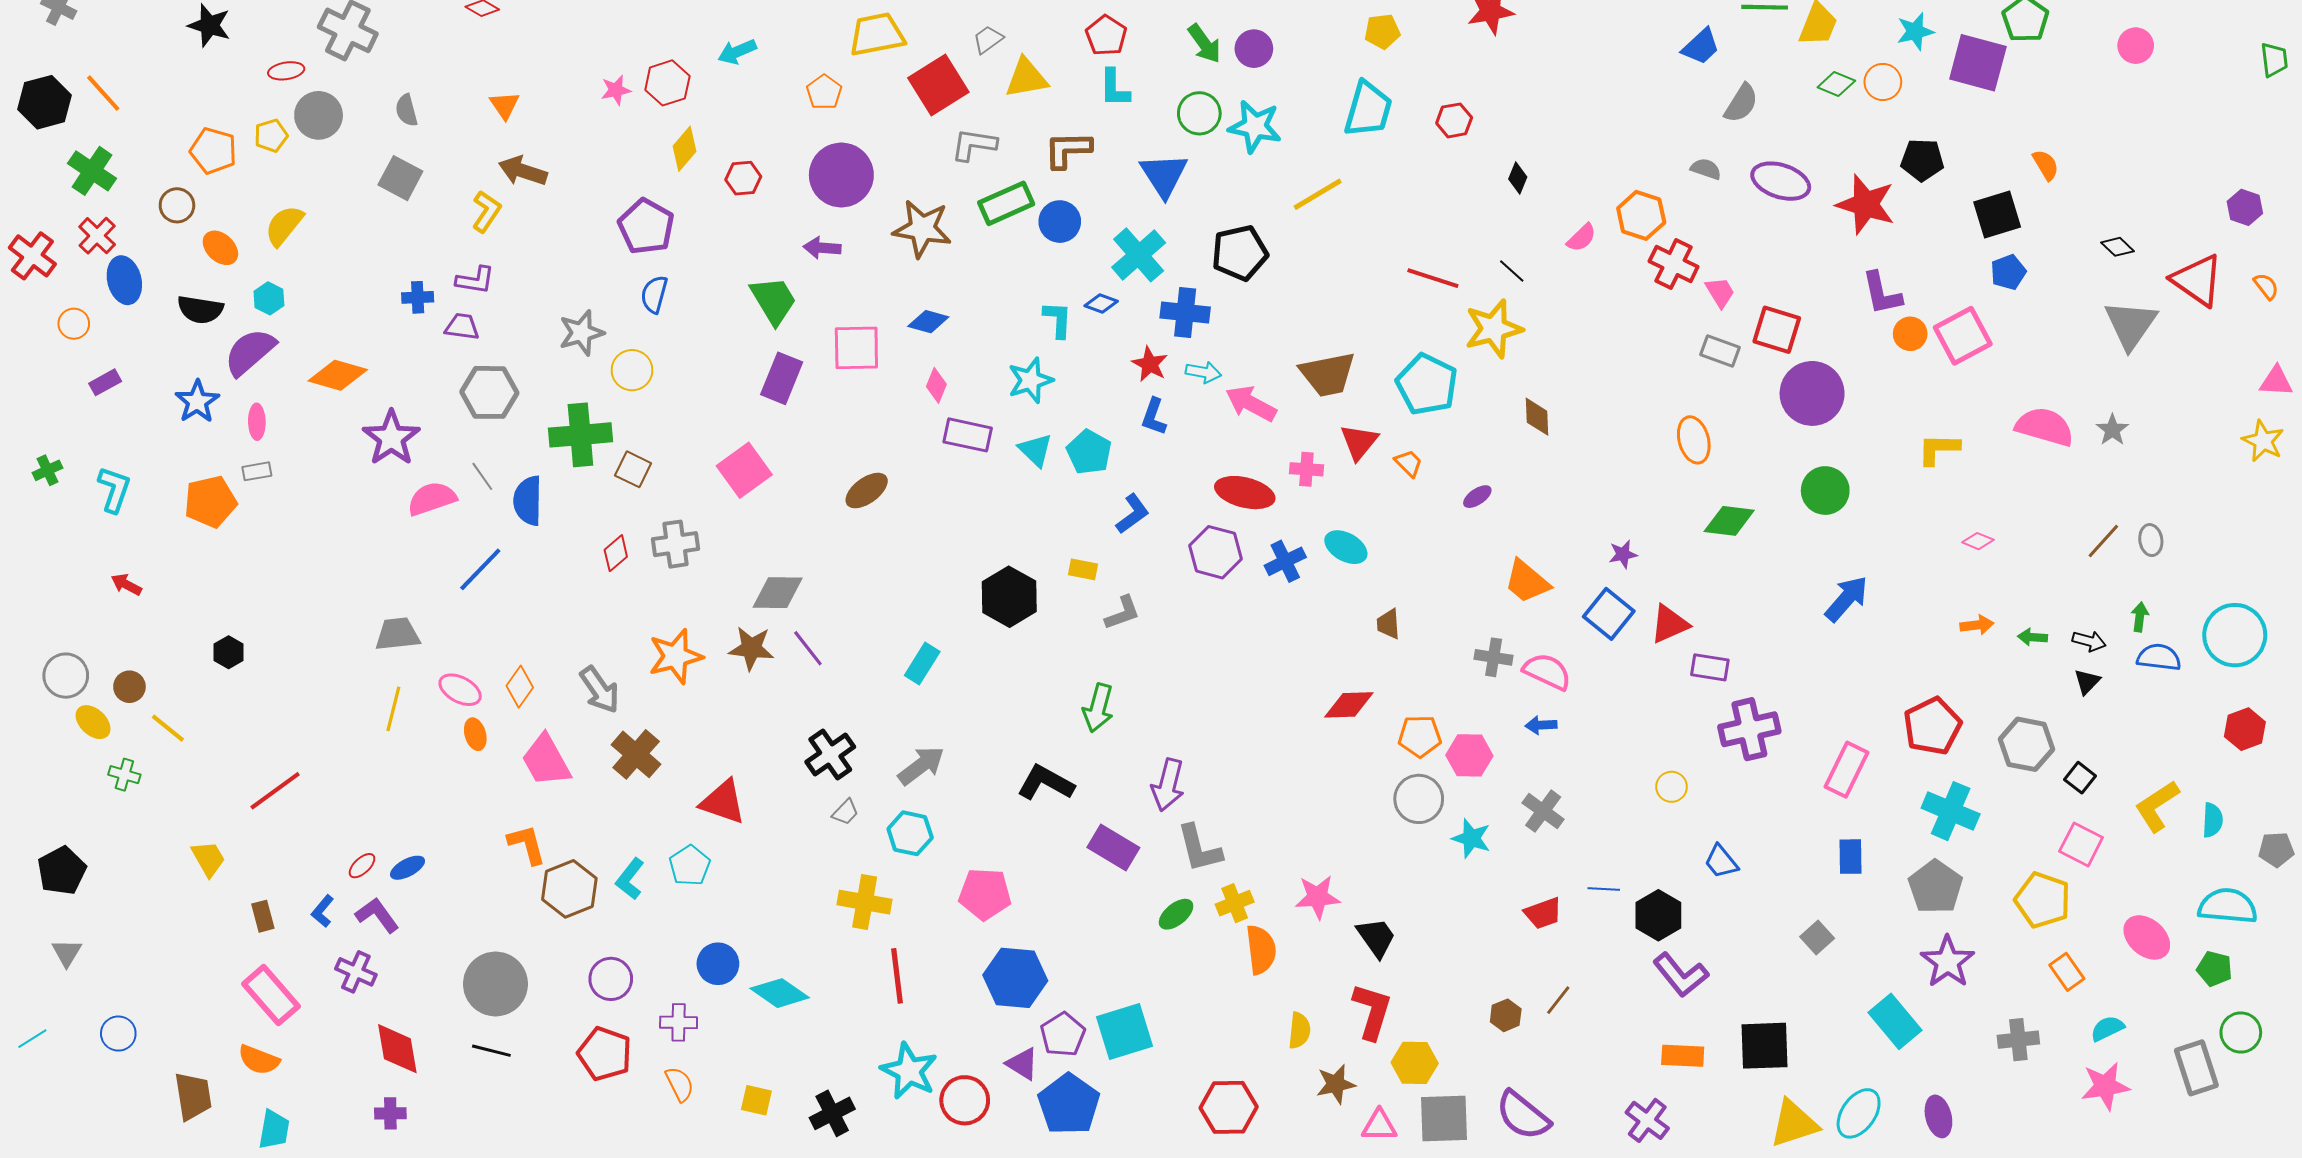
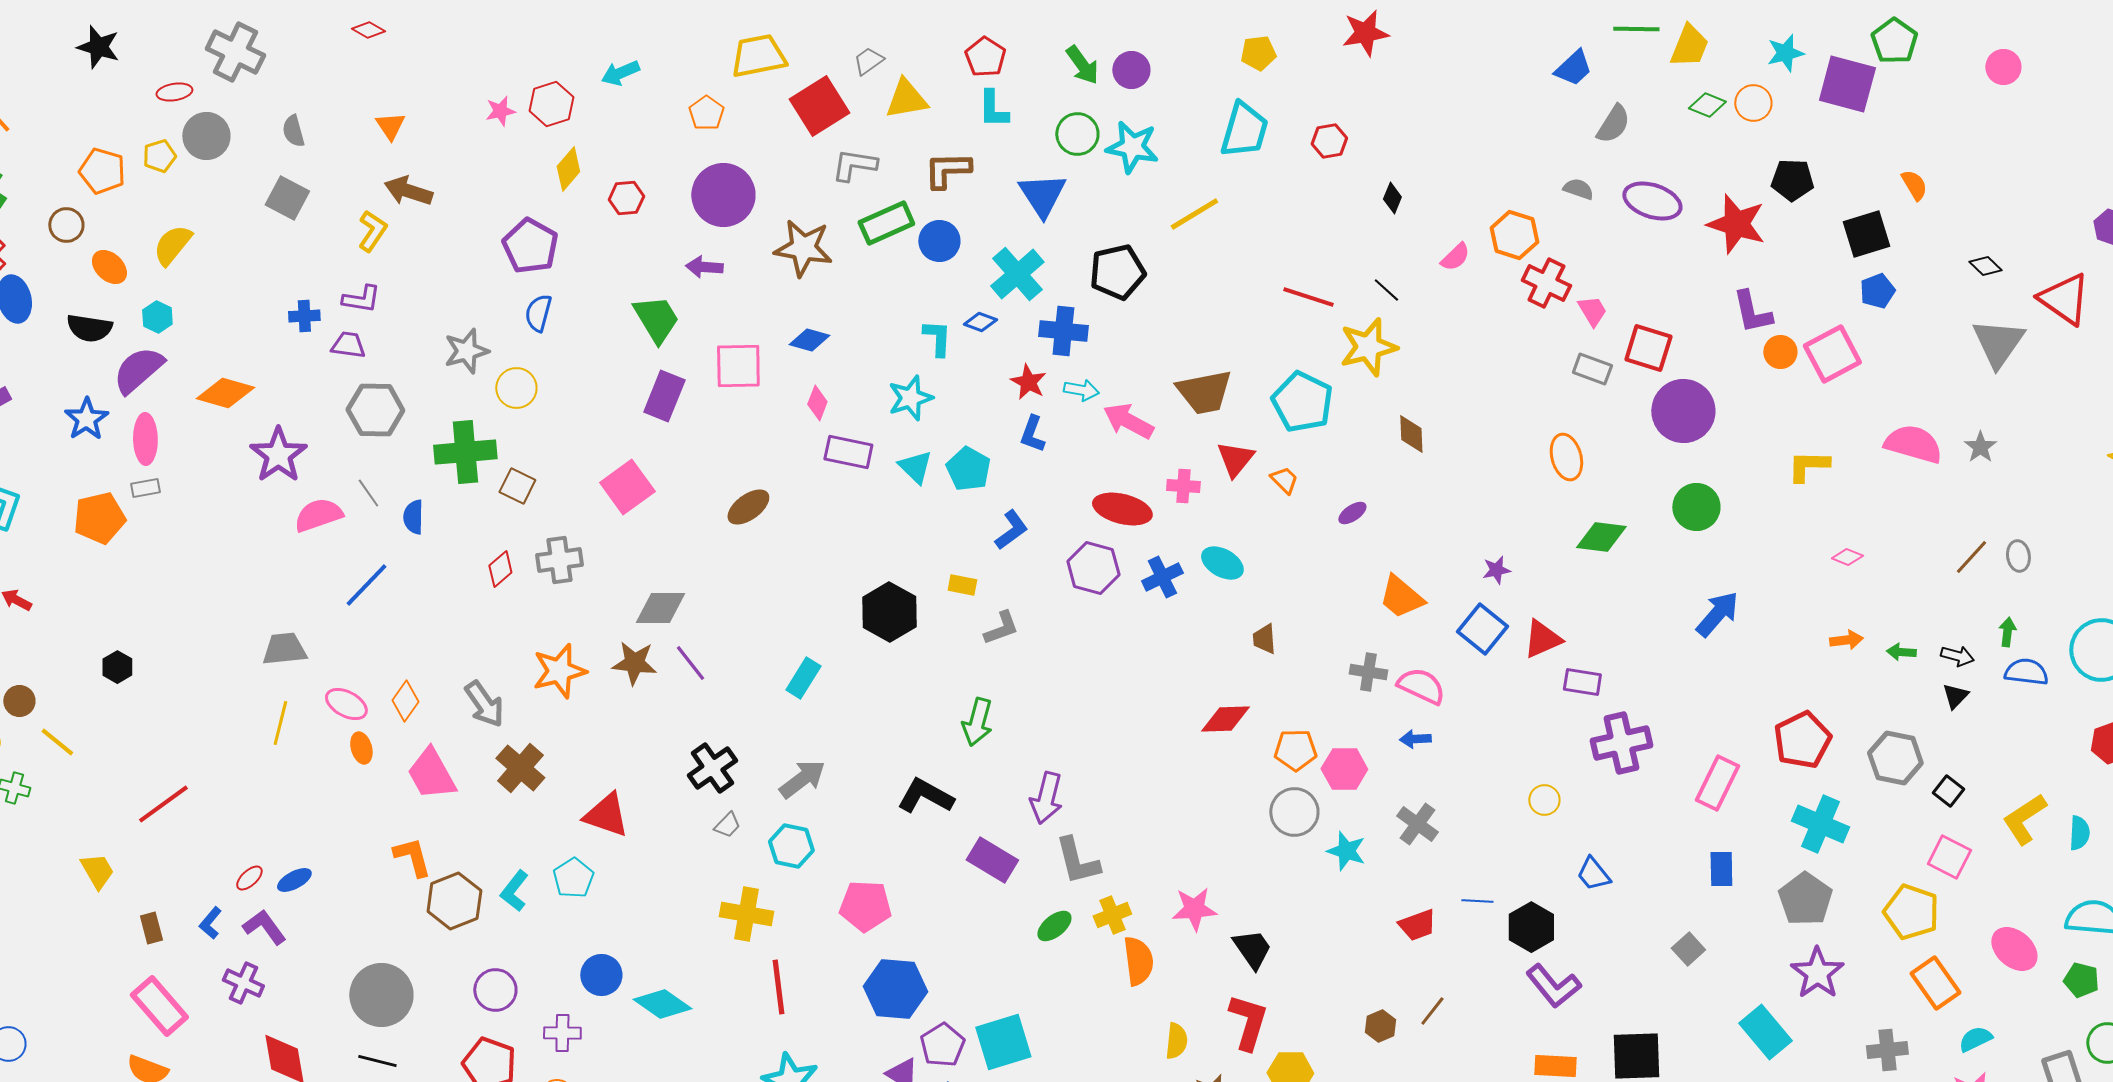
pink ellipse: (257, 422) -> (145, 439), size x1.4
blue semicircle: (528, 501) -> (413, 517), size x0.7
orange rectangle: (2067, 972) -> (1935, 983), size x1.4

